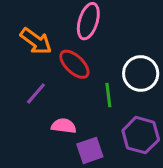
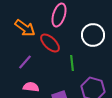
white circle: (141, 73) -> (93, 35), moved
pink semicircle: (64, 126) -> (31, 87), moved

